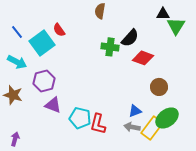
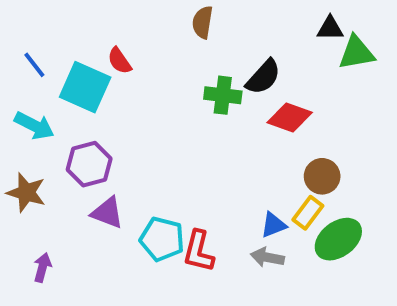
green triangle: (176, 26) -> (357, 53), turned 48
cyan square: (42, 43) -> (85, 87), turned -30
yellow rectangle: (152, 128) -> (308, 213), moved, size x0.7
purple arrow: (15, 139) -> (42, 267), moved

